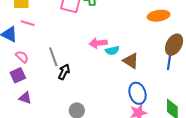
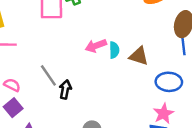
cyan semicircle: (112, 51) -> (114, 50), turned -64
blue ellipse: (137, 93) -> (169, 82), moved, turned -55

